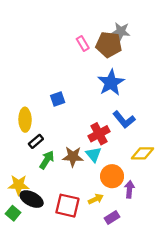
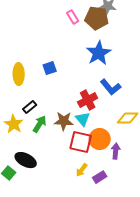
yellow ellipse: (25, 120) -> (19, 74), moved
yellow star: (18, 185) -> (14, 124), moved, turned 30
yellow arrow: (96, 199) -> (82, 170), moved, turned 152
red square: (67, 206) -> (81, 142), moved

